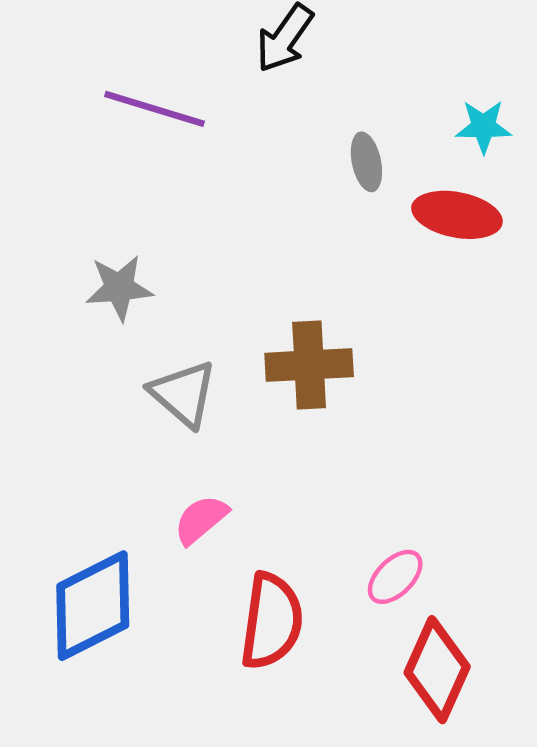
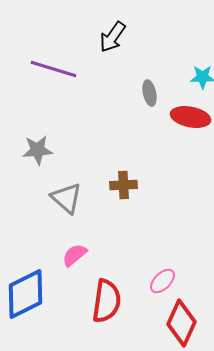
brown cross: (309, 365) -> (124, 185), size x0.7

